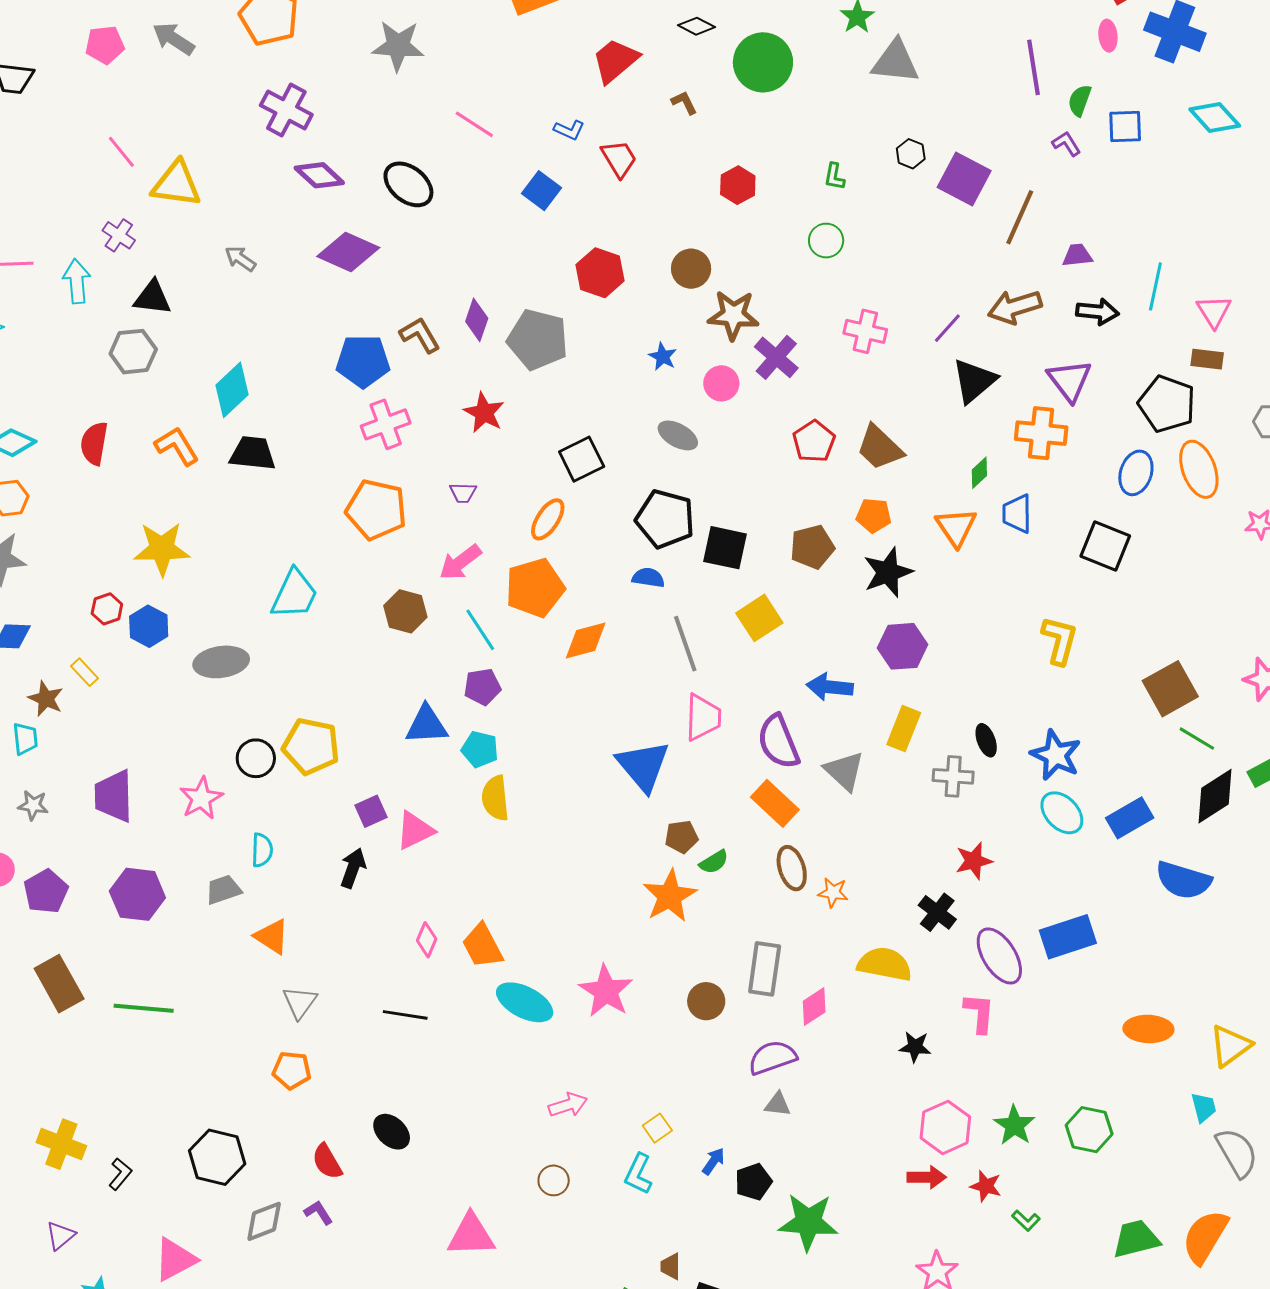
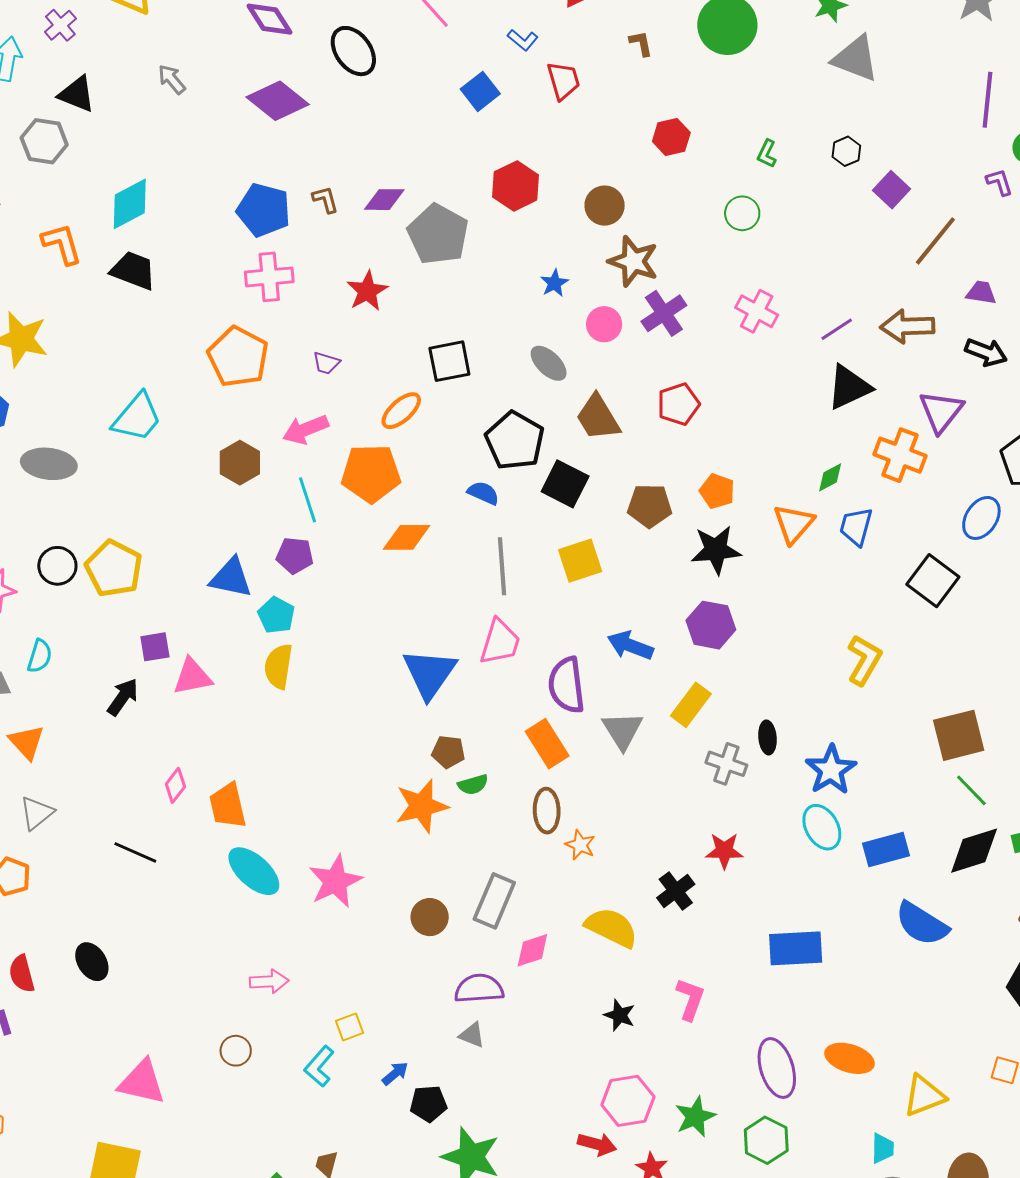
purple square: (964, 179) -> (892, 190), size x0.7
purple diamond: (477, 320) -> (384, 200), turned 57
brown L-shape: (420, 335) -> (325, 199), size x0.7
brown trapezoid: (880, 448) -> (598, 418), moved
purple ellipse: (999, 956) -> (777, 1068), moved

